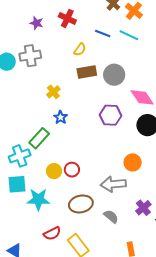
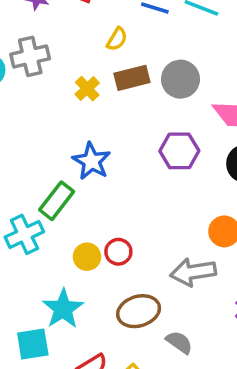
yellow cross: (53, 92) -> (87, 89), moved
blue star: (61, 117) -> (92, 161), size x1.5
cyan square: (17, 184) -> (33, 344), moved
cyan star: (38, 199) -> (63, 309), turned -30
gray semicircle: (111, 216) -> (179, 342), moved

